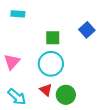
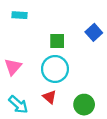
green circle: (66, 95) -> (84, 105), moved

